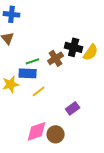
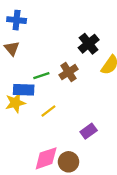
black cross: (74, 47) -> (89, 44), moved, turned 36
blue rectangle: (28, 73) -> (24, 90), moved

